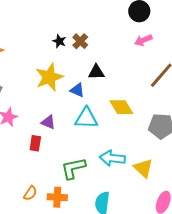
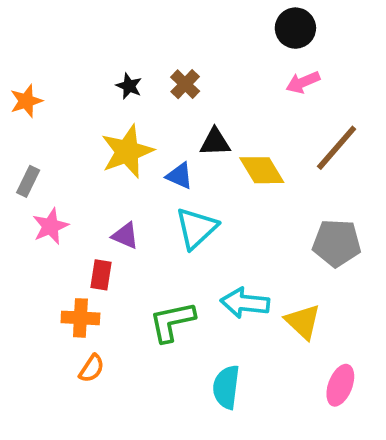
black star: (59, 41) -> (129, 86), moved
yellow diamond: (121, 107) -> (262, 170), moved
cyan triangle: (86, 118) -> (196, 228), turned -45
orange cross: (57, 197) -> (80, 318), moved

